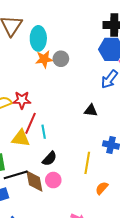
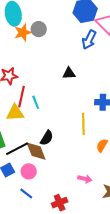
black triangle: (91, 110) -> (69, 73), moved
black semicircle: (50, 159) -> (47, 138), moved
pink circle: (53, 180) -> (29, 171), moved

